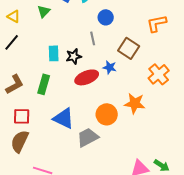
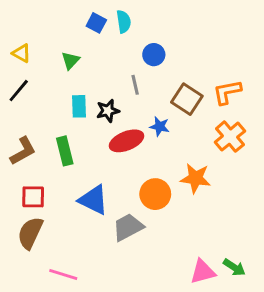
green triangle: (44, 11) -> (70, 60), moved
orange L-shape: (157, 23) -> (227, 92), moved
green rectangle: (44, 84) -> (65, 151), turned -30

